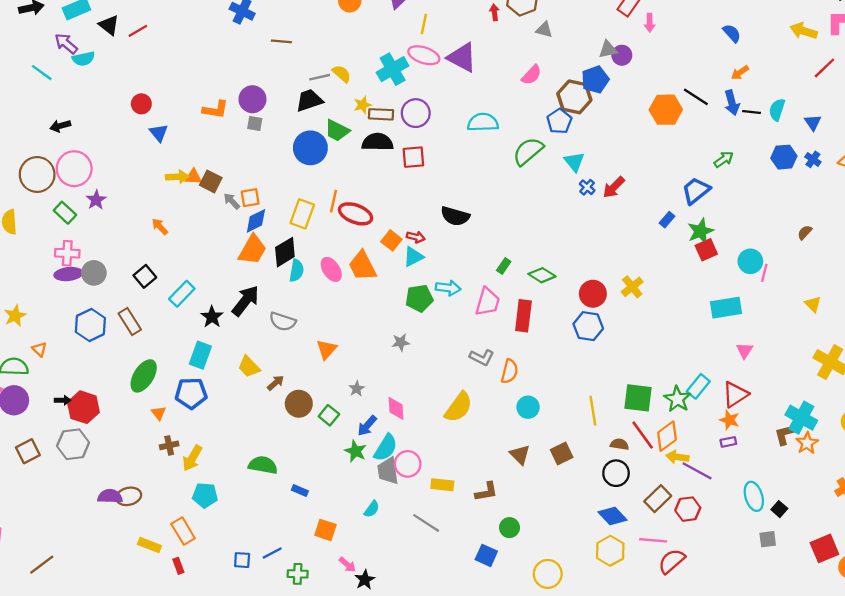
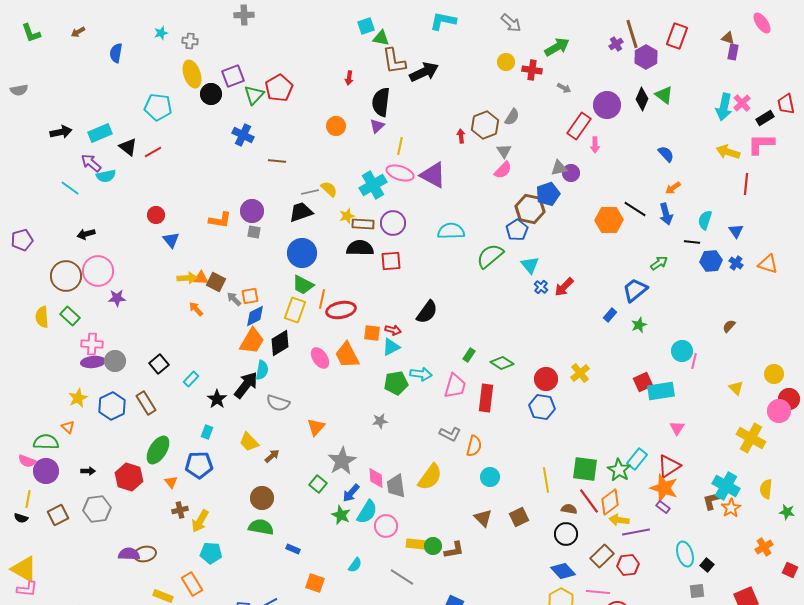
gray triangle: (544, 30) -> (504, 151), turned 42
red line: (824, 68) -> (746, 184), turned -40
pink semicircle: (532, 75) -> (503, 170), moved
black line: (751, 112) -> (692, 242), moved
green trapezoid: (337, 130) -> (303, 285), moved
purple star: (96, 200) -> (117, 298), turned 30
green rectangle: (65, 213) -> (70, 316), moved
red ellipse: (356, 214) -> (341, 310), turned -32
black semicircle: (455, 216) -> (427, 312), turned -70
orange arrow: (160, 227) -> (196, 309), moved
green star: (701, 231) -> (639, 325), size x0.7
orange square: (391, 240) -> (372, 333), turned -30
red square: (706, 250) -> (643, 382), moved
cyan semicircle: (296, 271) -> (262, 370), moved
cyan rectangle: (182, 294) -> (191, 379), size x0.7
yellow star: (15, 316) -> (78, 398), moved
cyan rectangle: (200, 355) -> (207, 432), size x0.6
gray star: (357, 389) -> (342, 461), size x2.0
brown circle: (299, 404) -> (262, 498), moved
red hexagon: (83, 407) -> (129, 477), moved
orange star: (729, 420) -> (664, 488), size x1.6
purple rectangle: (728, 442) -> (663, 507), turned 48
gray trapezoid: (388, 471) -> (396, 486), moved
purple line: (697, 471) -> (636, 532), turned -40
green circle: (510, 528) -> (433, 546), moved

